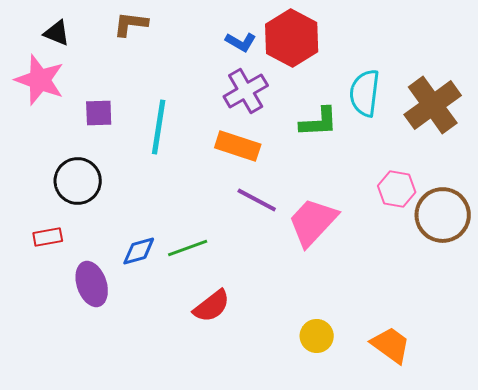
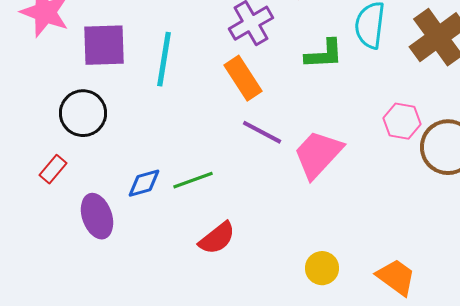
purple square: (99, 113) -> (104, 45), size x1.6
orange rectangle: (238, 146) -> (243, 78), turned 39
red rectangle: (48, 237) -> (53, 169), turned -40

